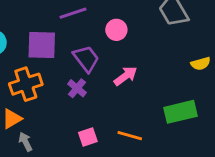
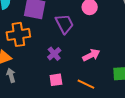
pink arrow: (125, 76) -> (91, 55), moved
purple cross: (77, 88) -> (54, 54), moved

